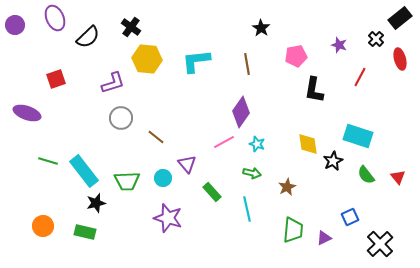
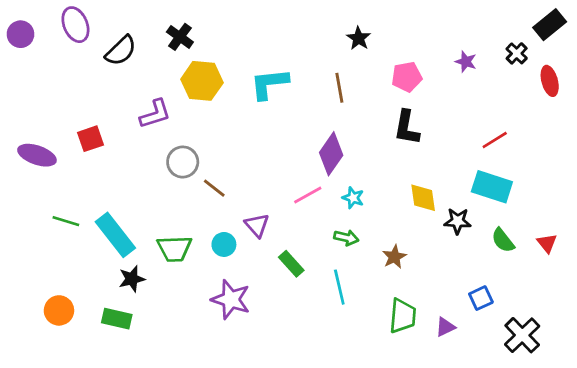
red line: (360, 77) -> (495, 140), moved, turned 30
red square: (56, 79) -> (91, 139), moved
black L-shape: (314, 90) -> (407, 128), moved
gray circle: (121, 118) -> (183, 162), moved
black star: (333, 161) -> (458, 221), turned 30

